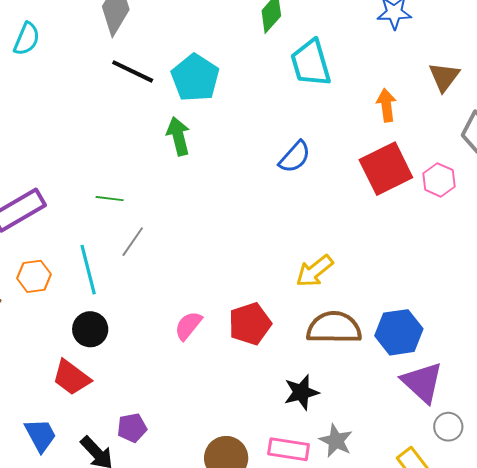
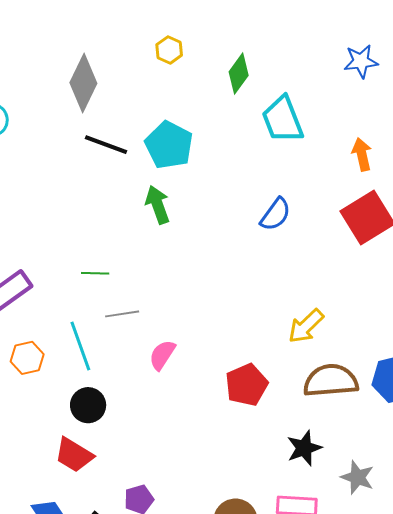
gray line: (133, 242) -> (122, 314), turned 52
pink semicircle: (188, 326) -> (162, 355), moved
gray star: (336, 441) -> (357, 477), moved

